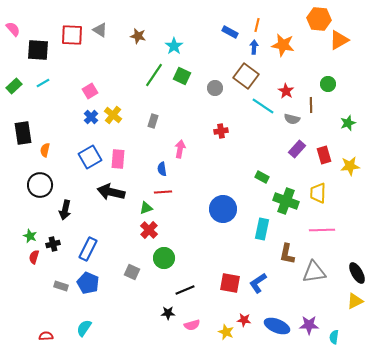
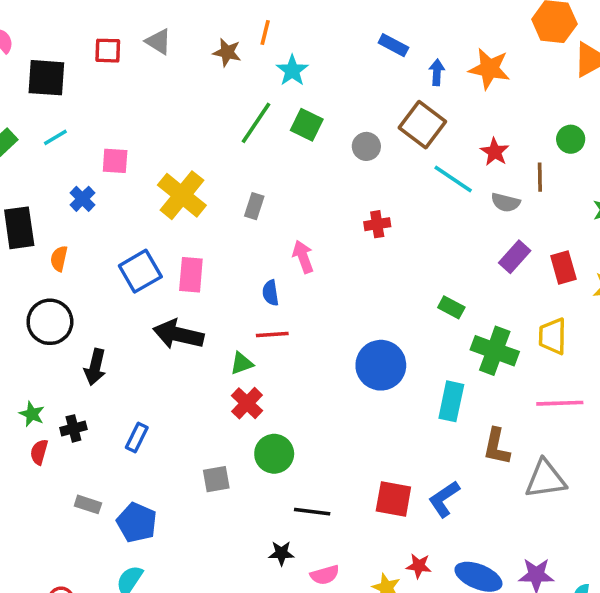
orange line: (257, 25) -> (265, 33), moved
red square: (72, 35) -> (108, 51), size x0.7
pink square: (90, 91) -> (115, 161), moved, turned 35
yellow cross: (113, 115) -> (182, 195), size x1.5
blue cross: (91, 117) -> (82, 199), moved
pink arrow: (180, 149) -> (303, 257), turned -30
blue rectangle: (88, 249) -> (137, 438), size x0.7
gray square: (132, 272) -> (216, 479), turned -35
blue pentagon: (88, 283) -> (137, 522), moved
black line: (185, 290) -> (312, 512), turned 30

